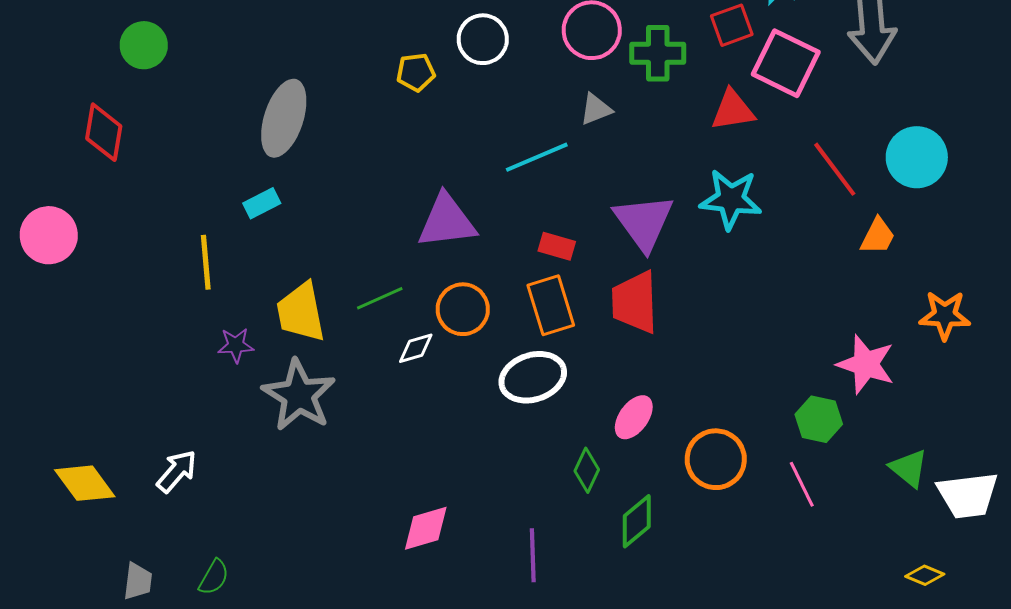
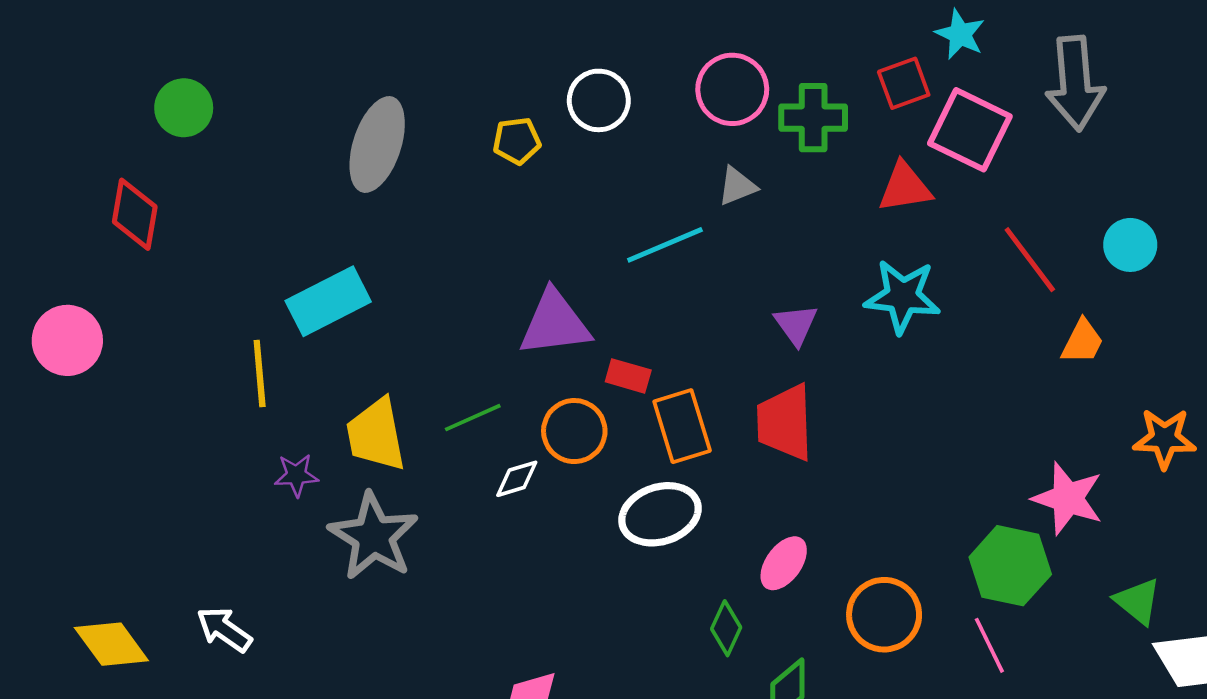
gray ellipse: (284, 118) -> (377, 144), moved
cyan circle: (917, 157) -> (1130, 245), size x0.7
cyan rectangle: (262, 203) -> (328, 301), size x1.8
purple triangle: (644, 222) -> (796, 324), size x0.6
red rectangle: (557, 246) -> (628, 376), moved
green hexagon: (819, 419) -> (1010, 566), size x1.4
green triangle: (909, 468) -> (1138, 601), moved
white arrow: (177, 471) -> (224, 629), turned -96

